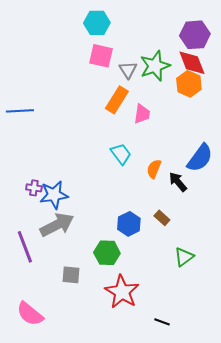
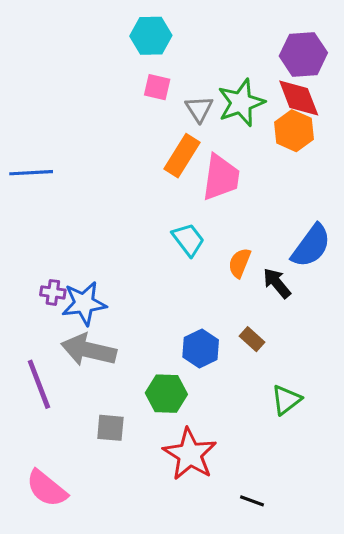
pink square: (101, 56) -> (157, 87), size x0.7
pink trapezoid: (142, 114) -> (221, 177), size x1.5
gray arrow: (57, 225) -> (89, 350), turned -140

